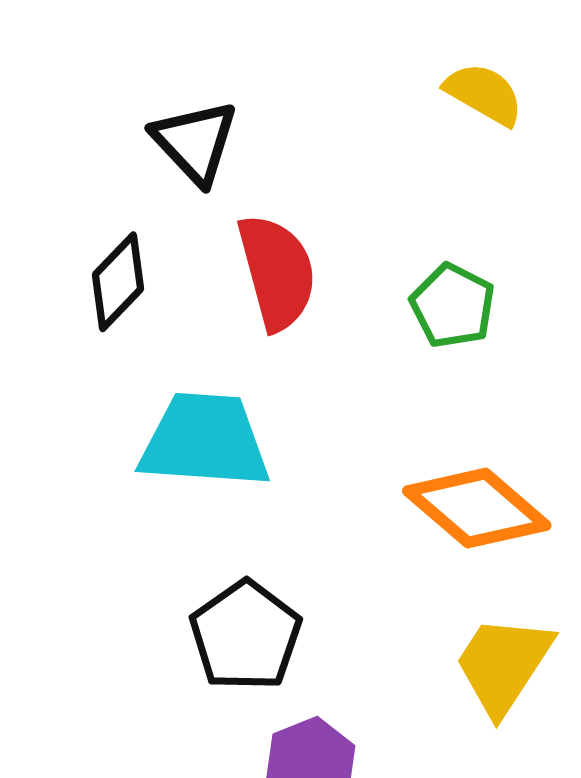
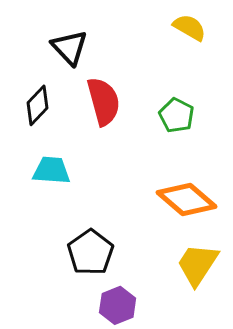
cyan trapezoid: (205, 441) -> (52, 170), moved, size x0.7

